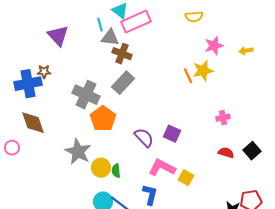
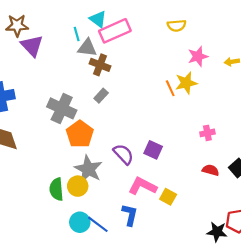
brown star: (44, 72) -> (17, 26), moved, size x1.5
gray rectangle: (123, 83) -> (101, 96), size x0.6
gray star: (78, 152) -> (88, 169), moved
green semicircle: (116, 171) -> (56, 189), moved, size x1.5

